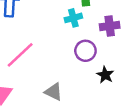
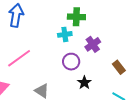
purple cross: (110, 26) -> (93, 44), turned -35

